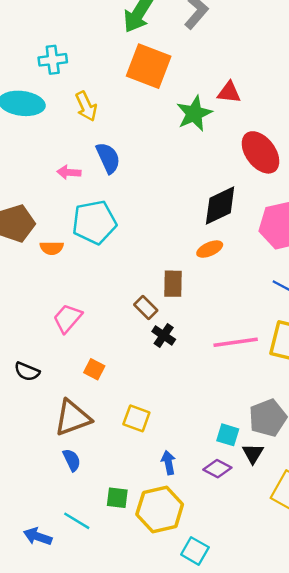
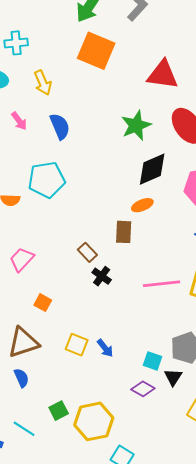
red triangle: (229, 92) -> (163, 75), size x1.6
green star: (194, 114) -> (136, 125), moved
pink arrow: (69, 172) -> (19, 121), moved, turned -132
brown rectangle: (173, 284) -> (124, 232), moved
blue arrow: (168, 463) -> (105, 348), moved, turned 150
green square: (117, 498) -> (59, 411), turned -36

